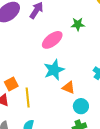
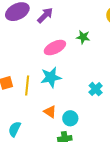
orange triangle: (68, 88) -> (50, 112), moved
yellow line: (28, 98) -> (27, 85), moved

